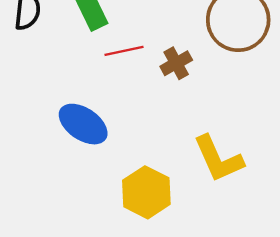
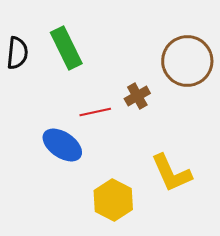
red line: (124, 51) -> (95, 112), moved

